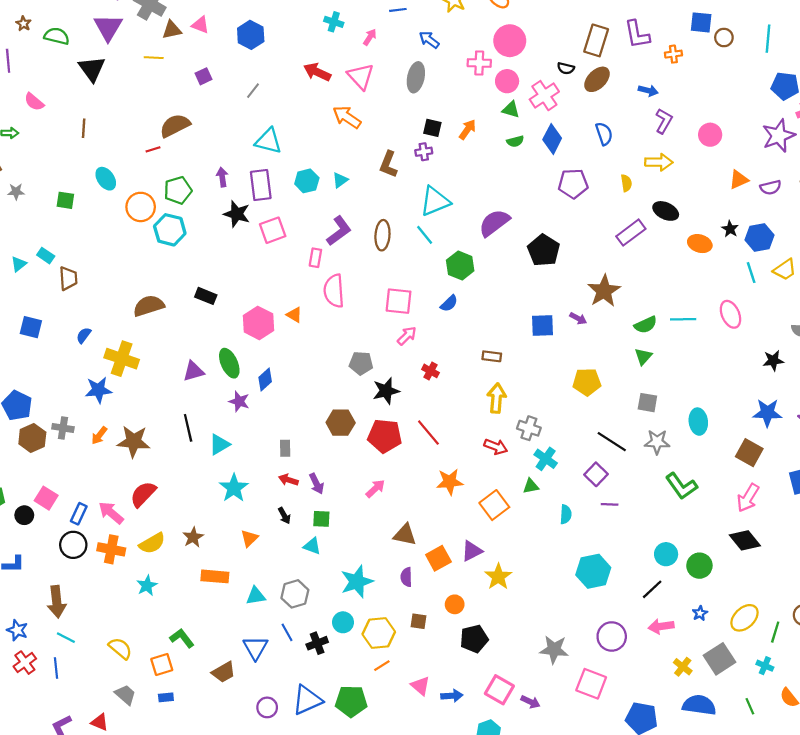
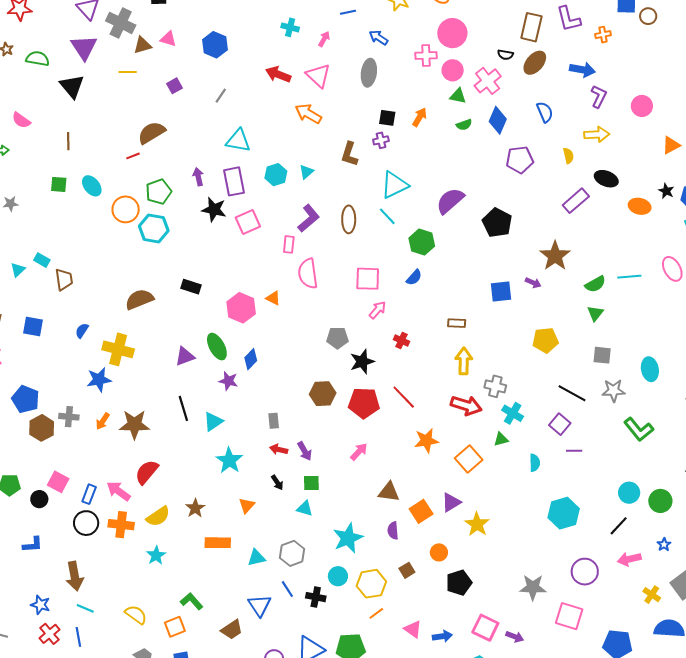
blue arrow: (648, 91) -> (582, 70), size x1.4
green square: (65, 200) -> (59, 184), moved
red arrow: (496, 447) -> (466, 405), size x1.4
brown square: (418, 621) -> (407, 570), turned -35
black cross: (317, 643) -> (316, 597), turned 36

